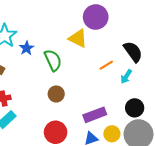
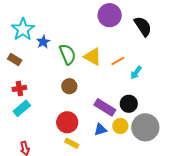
yellow triangle: (78, 38) -> (93, 57), moved
black semicircle: (133, 52) -> (143, 26), moved
black circle: (135, 108) -> (129, 104), moved
purple rectangle: (95, 115) -> (105, 107), turned 50

